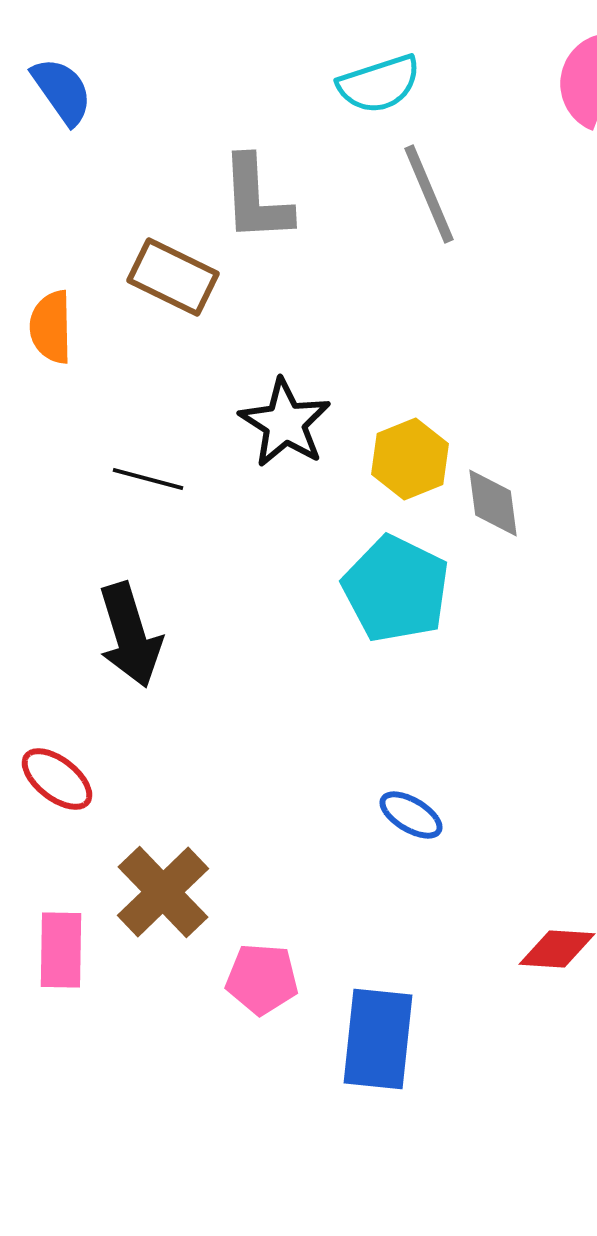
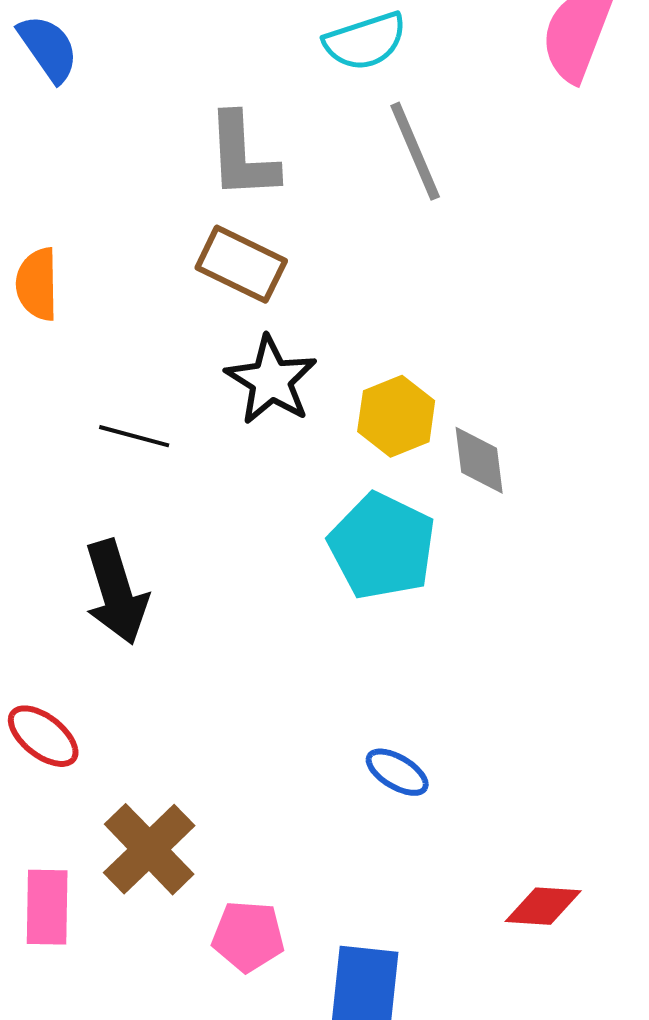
brown rectangle: (173, 277) -> (241, 264), moved

